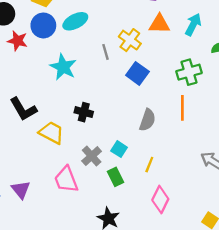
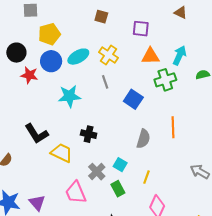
yellow cross: (130, 40) -> (108, 55), moved
cyan star: (63, 67) -> (69, 96), turned -30
green cross: (189, 72) -> (165, 80), moved

